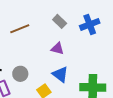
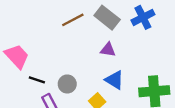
gray rectangle: (60, 21) -> (107, 18), size x1.5
brown line: (20, 29) -> (73, 20), moved

